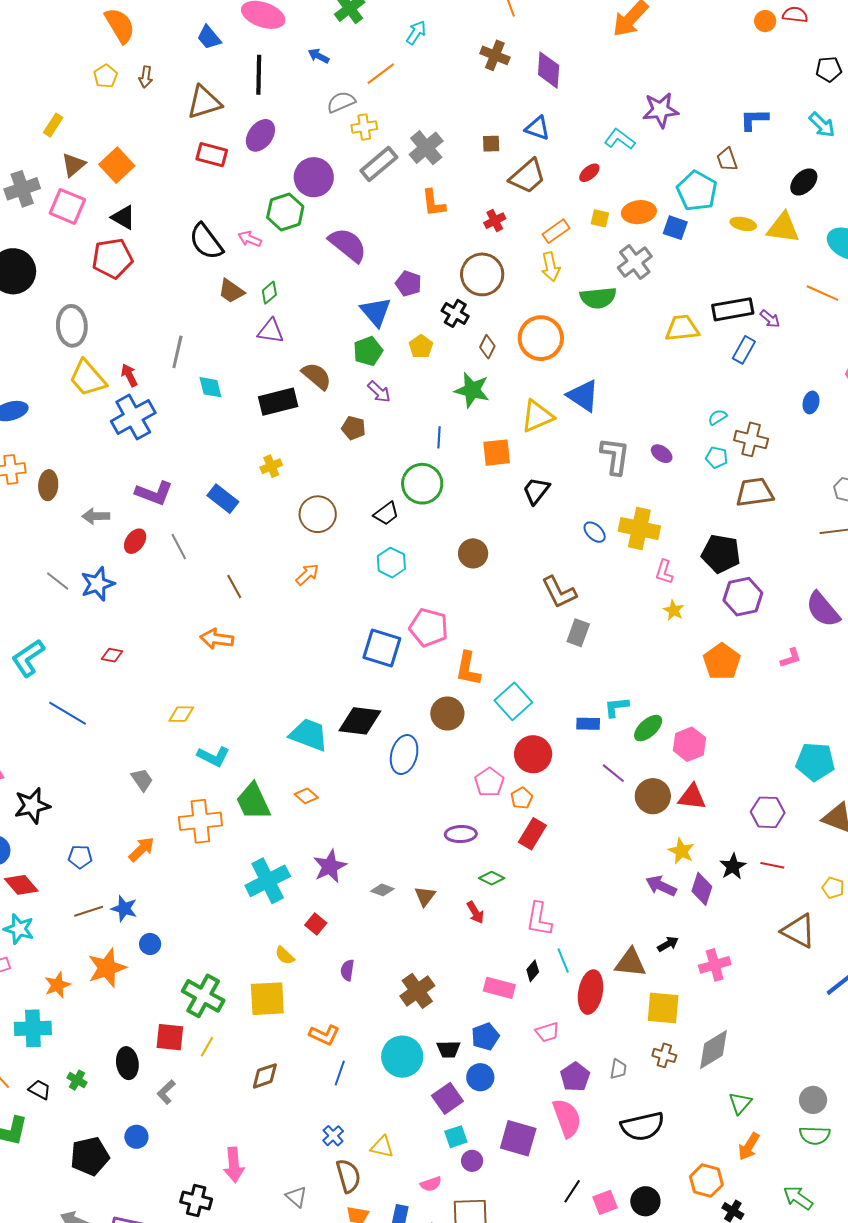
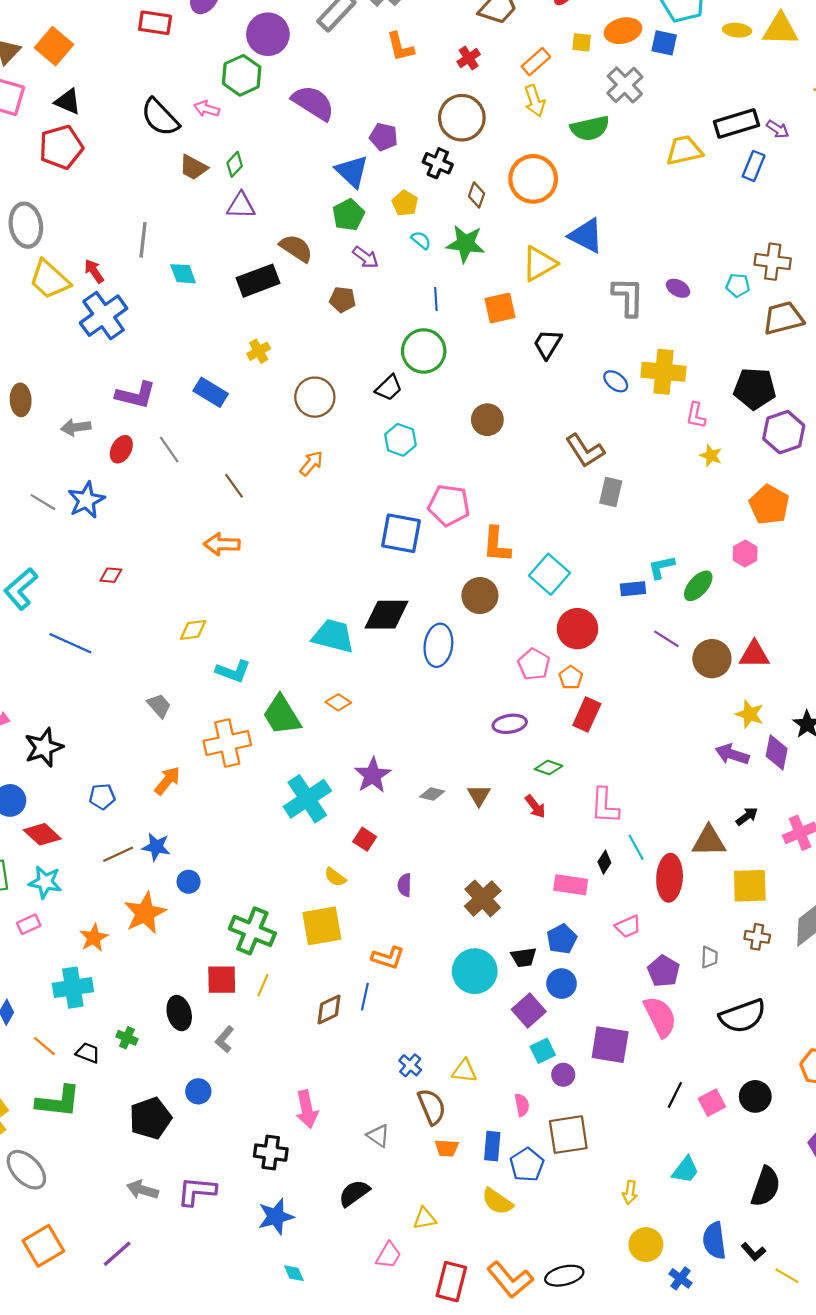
cyan semicircle: (718, 417) -> (421, 240), moved, turned 78
pink hexagon: (689, 744) -> (745, 554), moved, size x0.7
blue line: (340, 1073) -> (365, 997), moved
pink semicircle: (431, 1184) -> (522, 1105), turned -75

